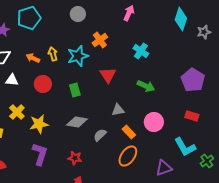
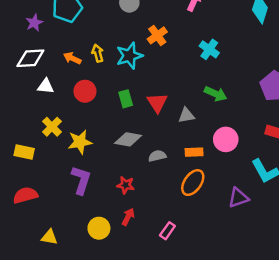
red triangle: (108, 75) -> (157, 103), moved
gray triangle: (118, 110) -> (186, 115), moved
orange rectangle: (129, 132) -> (194, 152), turned -48
gray semicircle: (100, 135) -> (157, 156), turned 32

